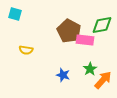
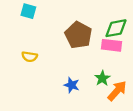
cyan square: (15, 14) -> (28, 11), moved
pink rectangle: (85, 40) -> (111, 45), moved

